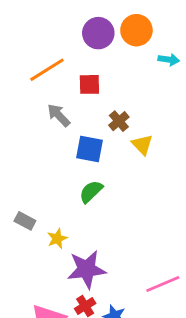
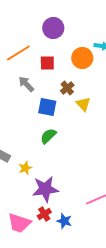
orange circle: (136, 30) -> (82, 58), moved

